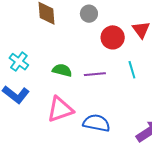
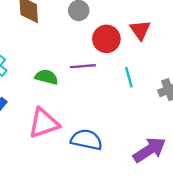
purple line: (95, 74) -> (83, 66), moved

